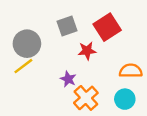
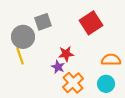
gray square: (67, 26) -> (43, 22), moved
red star: (87, 51) -> (66, 54), moved
yellow line: (23, 66) -> (20, 56), turned -72

